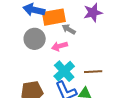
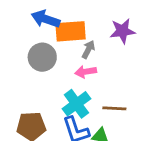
gray arrow: (69, 29) -> (88, 49), turned 80
pink arrow: (59, 46) -> (86, 72), moved

